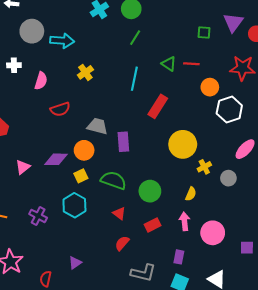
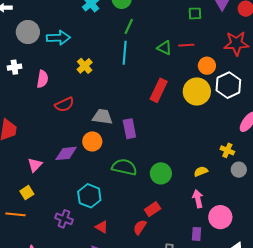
cyan line: (134, 79) -> (125, 53), moved
yellow circle: (183, 144) -> (197, 92), moved
yellow cross: (204, 167) -> (227, 150), moved, turned -32
yellow square: (81, 176) -> (27, 193), moved
gray circle: (228, 178) -> (239, 170), moved
yellow semicircle: (191, 194) -> (201, 171), turned -128
red triangle: (119, 213) -> (102, 227), moved
purple cross: (38, 216) -> (64, 219), moved
red rectangle: (153, 225) -> (153, 209), moved
pink circle: (213, 233) -> (220, 217), moved

